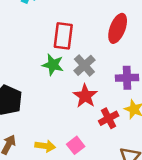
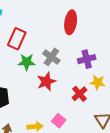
red rectangle: (63, 36) -> (17, 39), moved, turned 30
red star: (85, 96) -> (46, 81), moved, turned 30

